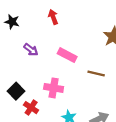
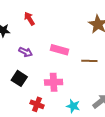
red arrow: (53, 17) -> (29, 19), moved
black square: (16, 91) -> (19, 78), moved

